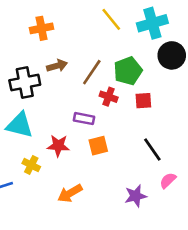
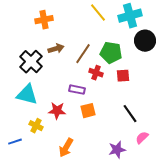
green pentagon: (128, 71) -> (111, 53), turned 30
black cross: (25, 82) -> (31, 62), turned -35
orange arrow: (70, 193) -> (66, 148), turned -30

